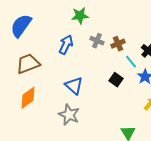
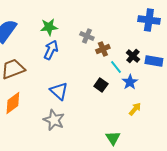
green star: (80, 16) -> (49, 27), moved
gray cross: (97, 41) -> (87, 36), moved

